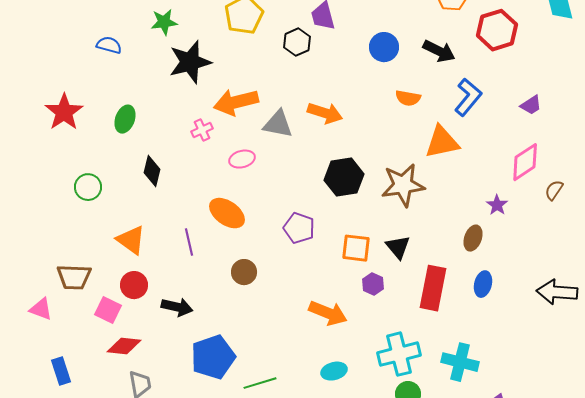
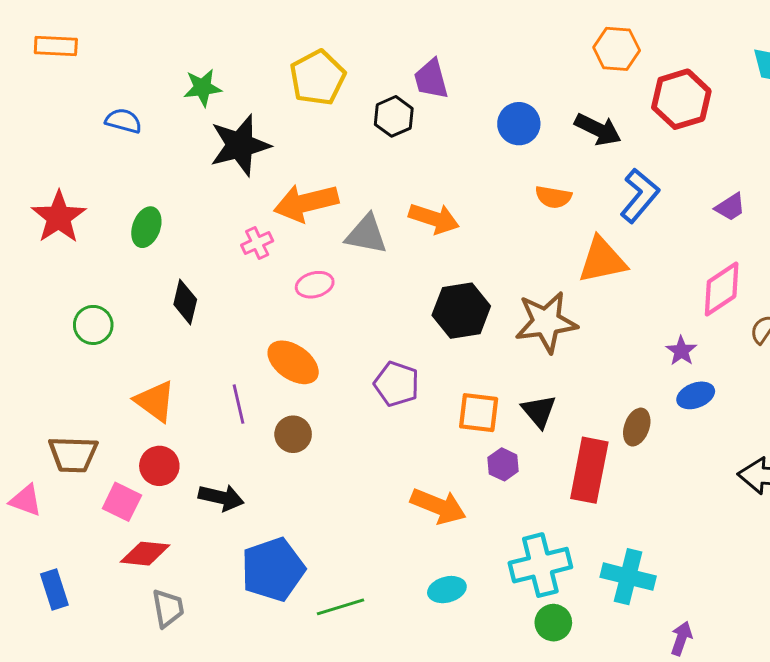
brown ellipse: (473, 238) -> (637, 427), moved
brown circle: (244, 272) -> (293, 434), moved
blue ellipse: (483, 284) -> (696, 395), moved, turned 55

